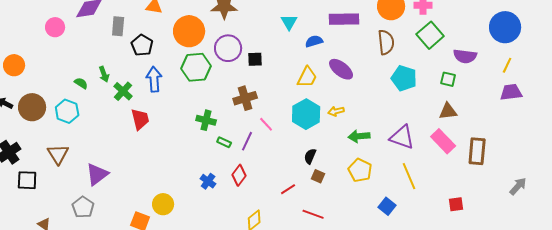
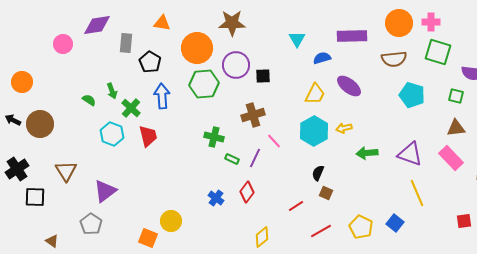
green square: (430, 35) -> (438, 52), turned -32
brown semicircle: (386, 42) -> (394, 59), turned 90
cyan hexagon: (67, 111) -> (112, 134), moved
yellow pentagon: (360, 170) -> (361, 227), moved
red line: (313, 214) -> (321, 231), turned -50

